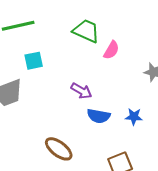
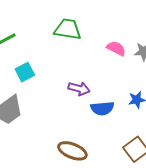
pink semicircle: (111, 50) -> (116, 48), moved, turned -78

